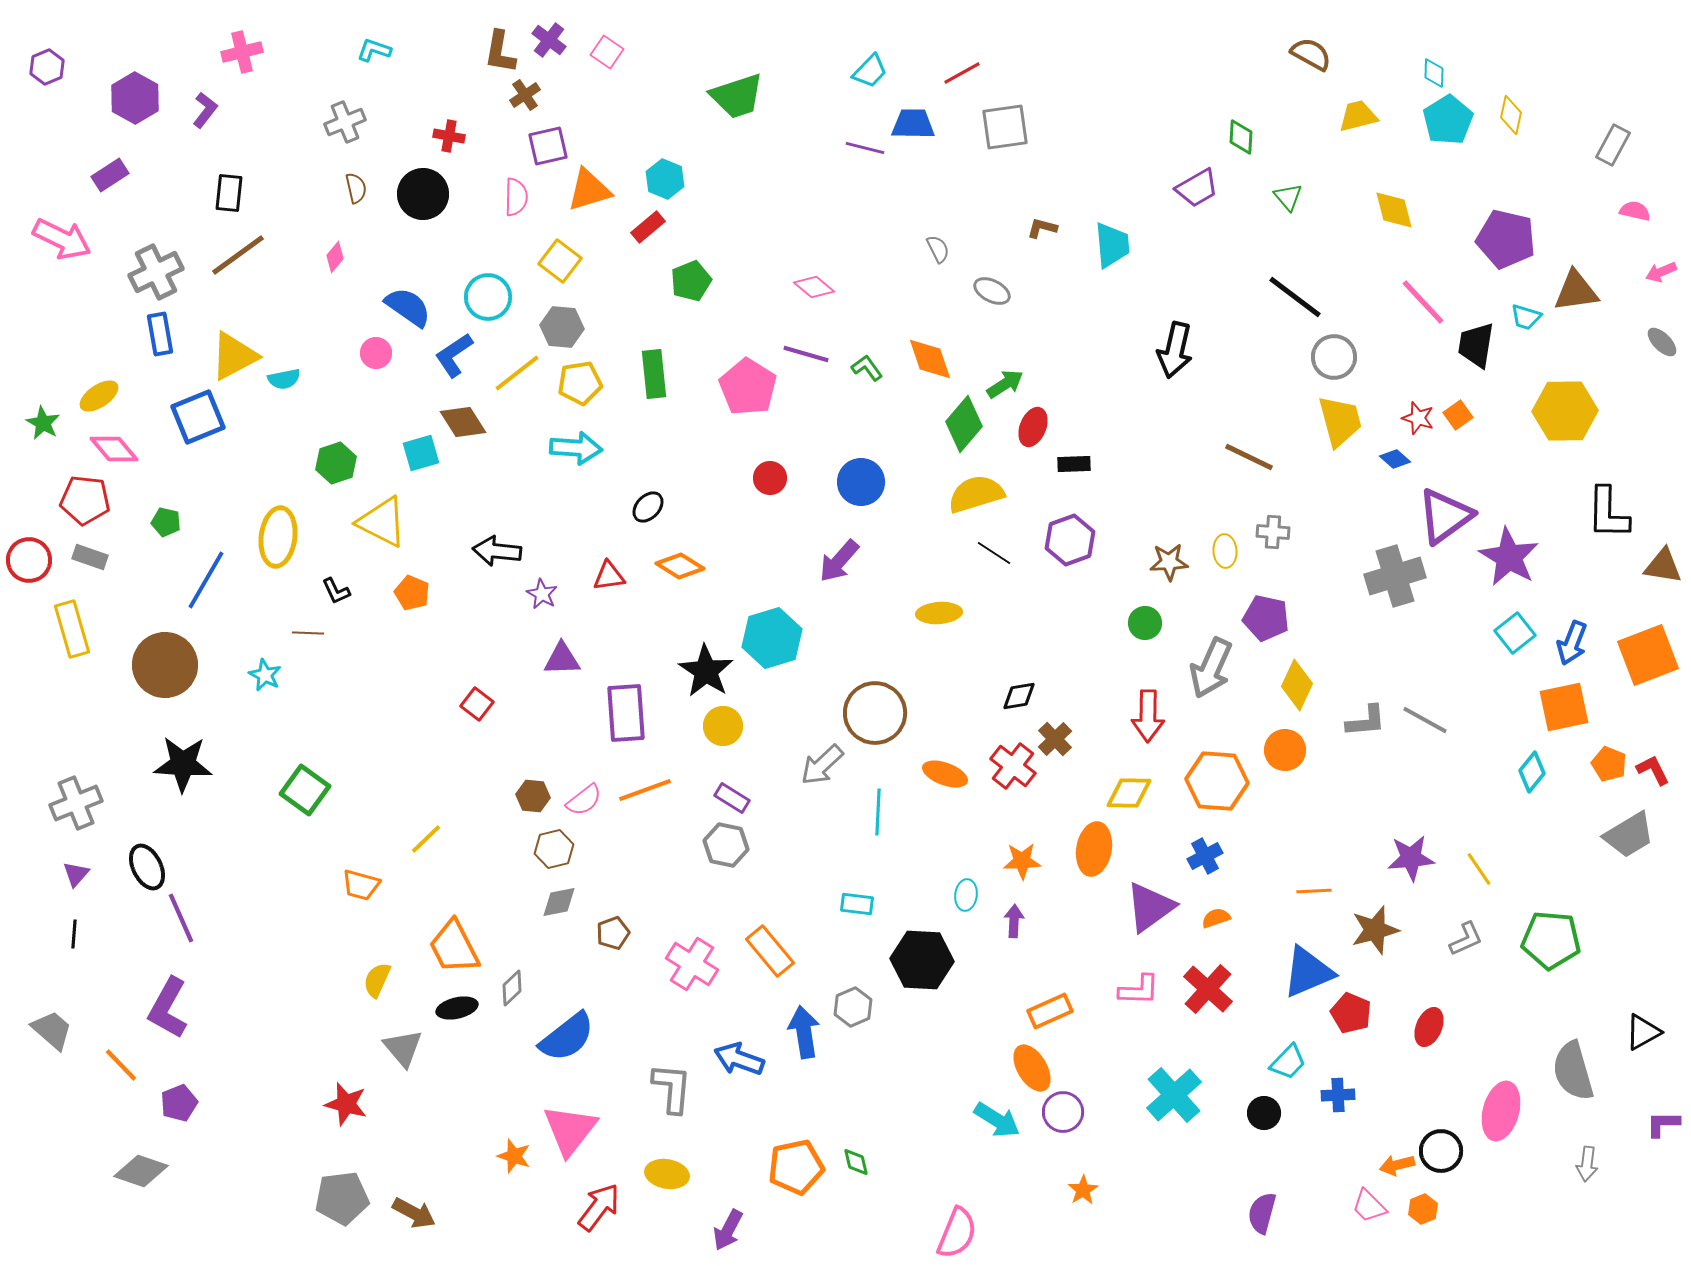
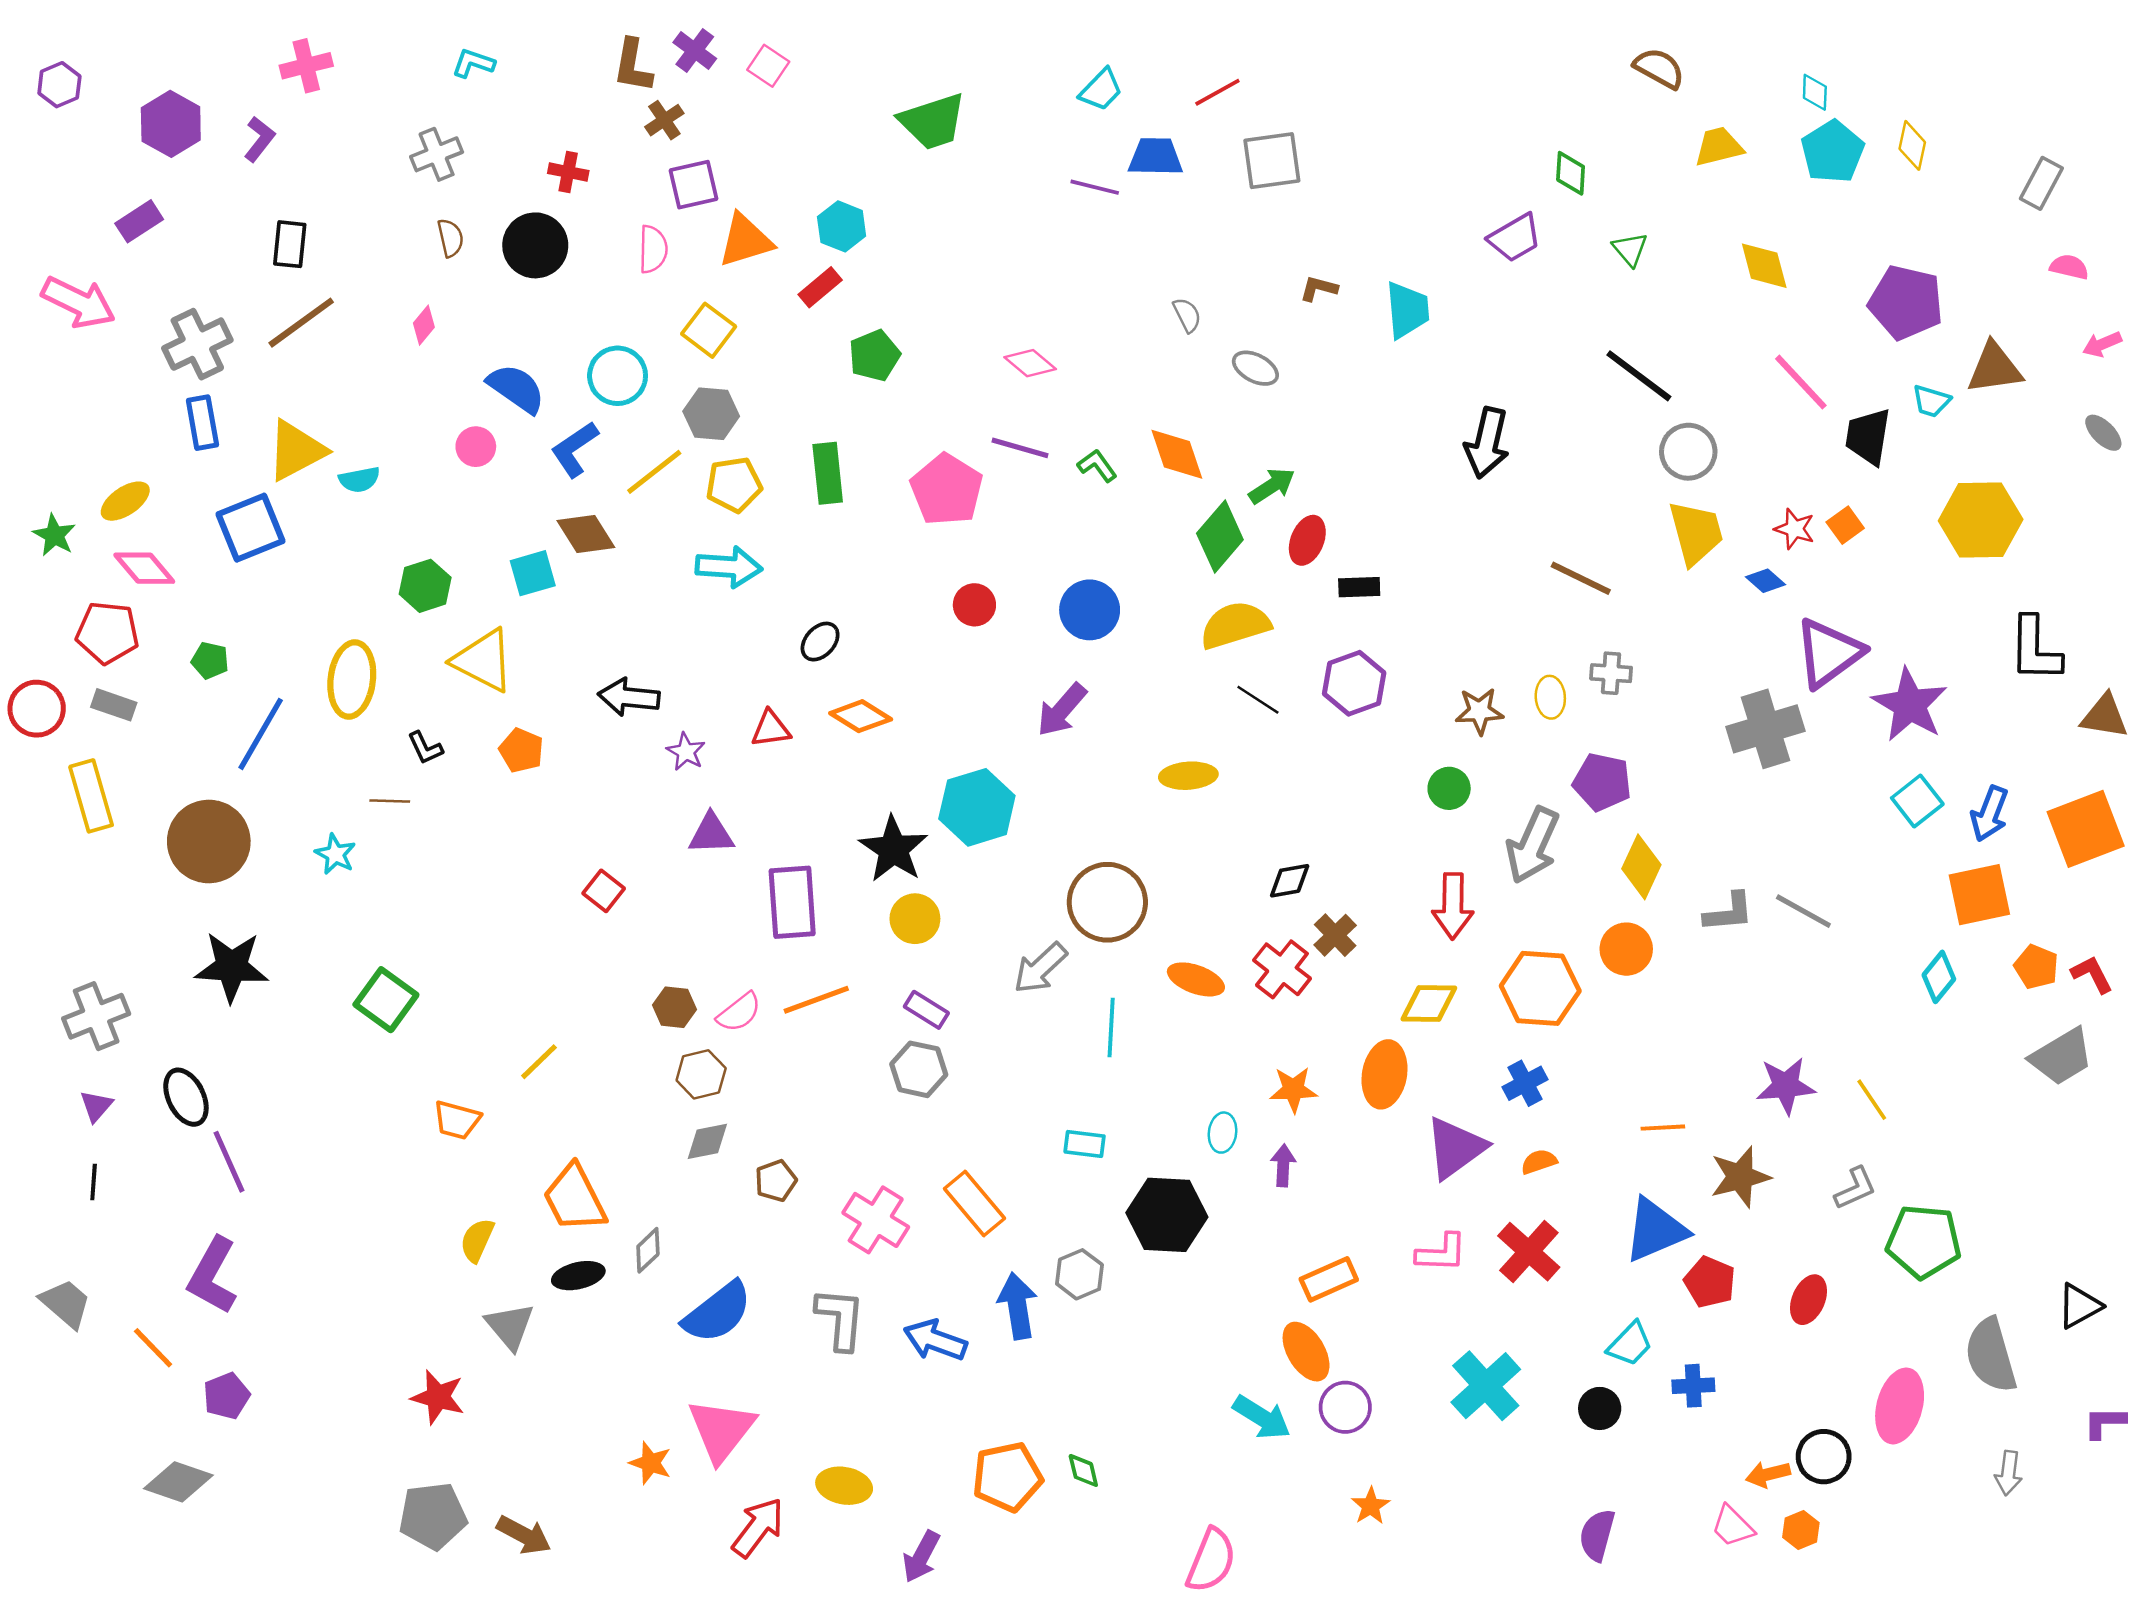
green pentagon: (1551, 940) -> (1924, 1241), moved
gray L-shape: (672, 1088) -> (840, 1319), moved

